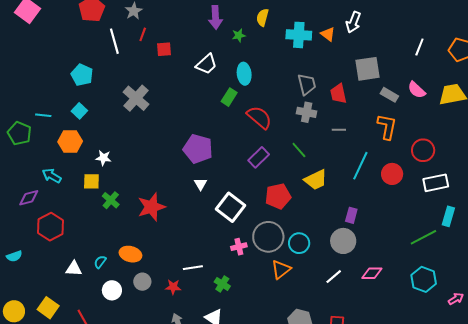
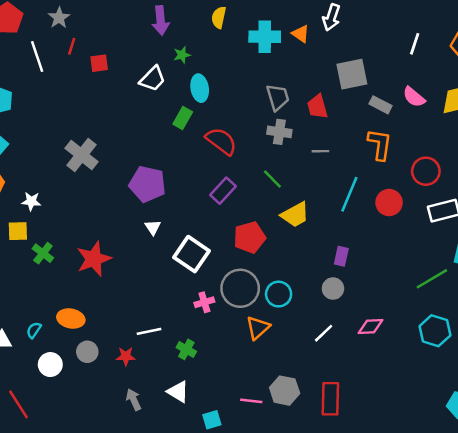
green star: (239, 35) -> (182, 55), moved
gray cross: (136, 98) -> (82, 155), moved
gray circle: (343, 241) -> (333, 289), size x0.7

